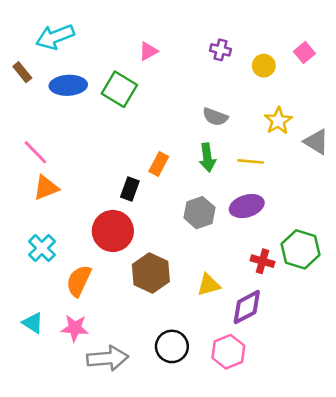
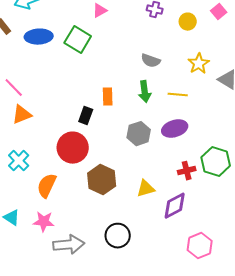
orange rectangle: (159, 164) -> (108, 97), turned -30
red cross: (262, 261) -> (187, 171), turned -30
pink hexagon: (228, 352) -> (200, 246), moved

